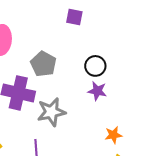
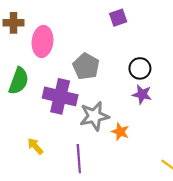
purple square: (74, 17) -> (118, 18), turned -30
orange star: (113, 135) -> (120, 132), moved, turned 30

